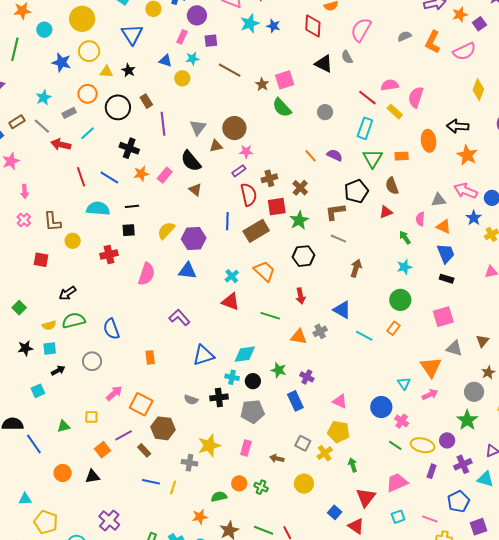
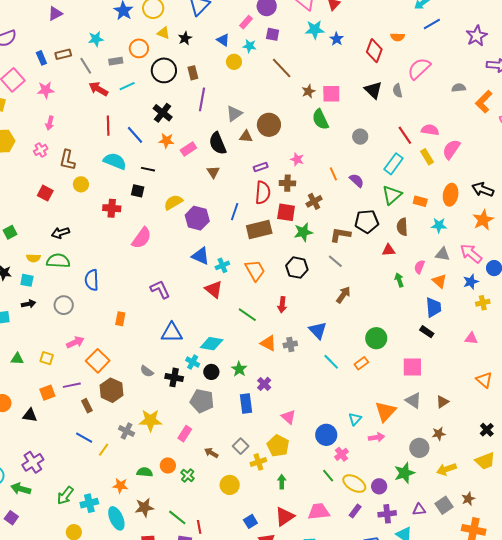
pink star: (246, 152) -> (297, 159), moved
cyan star: (404, 267) -> (439, 225), moved
blue triangle: (187, 271) -> (201, 256), moved

